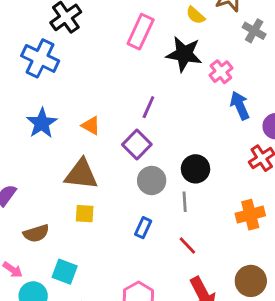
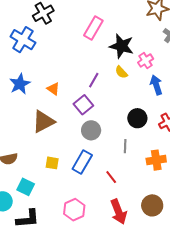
yellow semicircle: (195, 15) -> (121, 72), moved
black circle: (196, 169) -> (137, 118), moved
brown triangle: (81, 174) -> (43, 121), turned -40
gray line: (185, 202) -> (125, 146), moved
yellow square: (85, 214) -> (52, 163), moved
blue rectangle: (143, 228) -> (82, 162), size x1.6

